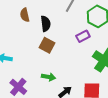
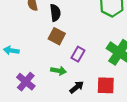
purple rectangle: (83, 36) -> (78, 54), moved, turned -32

